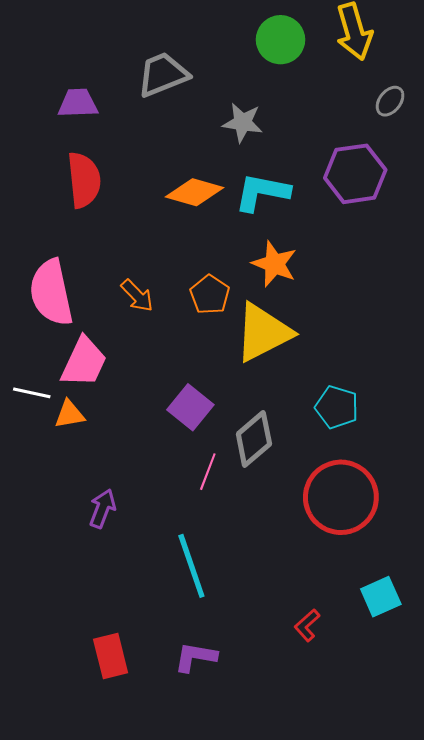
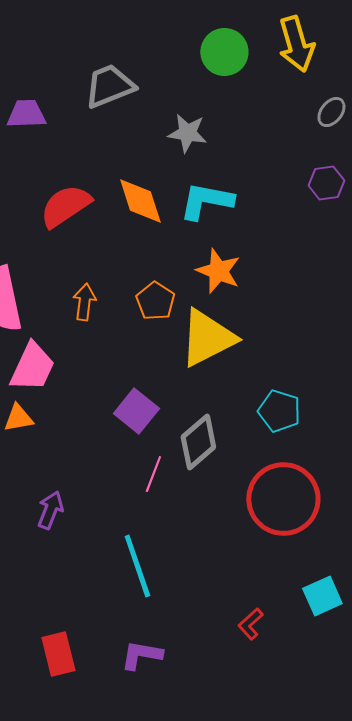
purple hexagon: (355, 174) -> (326, 183), moved, size x0.6
red semicircle: (84, 180) -> (65, 206), moved, turned -118
orange diamond: (195, 192) -> (140, 201), turned 56
orange arrow: (137, 296) -> (84, 302), turned -129

